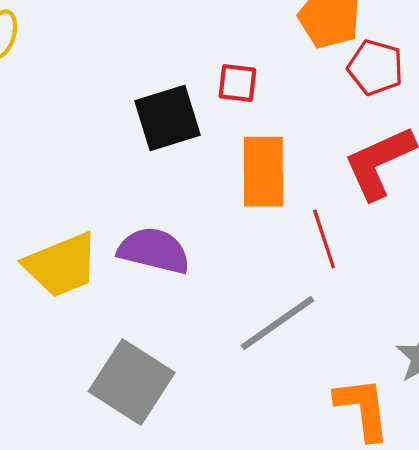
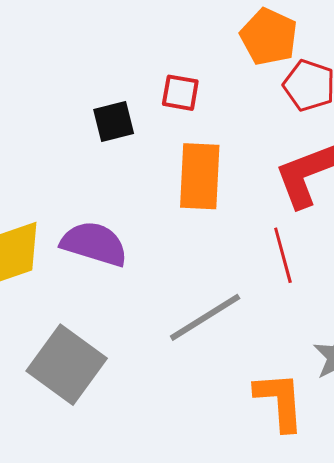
black square: (167, 118) -> (114, 122), size x0.7
red line: (324, 239) -> (283, 255), moved

